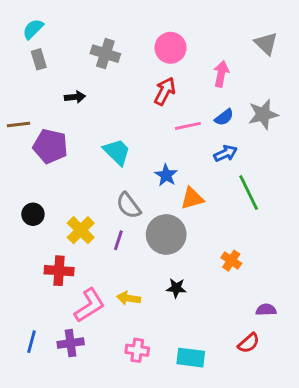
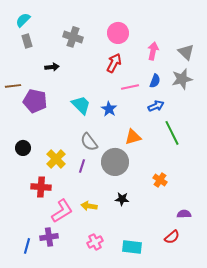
gray triangle: (266, 43) -> (186, 52), moved
blue semicircle: (224, 117) -> (155, 81), turned -32
blue star: (166, 175) -> (109, 109), moved
blue line: (32, 342) -> (27, 246), moved
pink cross: (137, 350) -> (95, 242), turned -35

